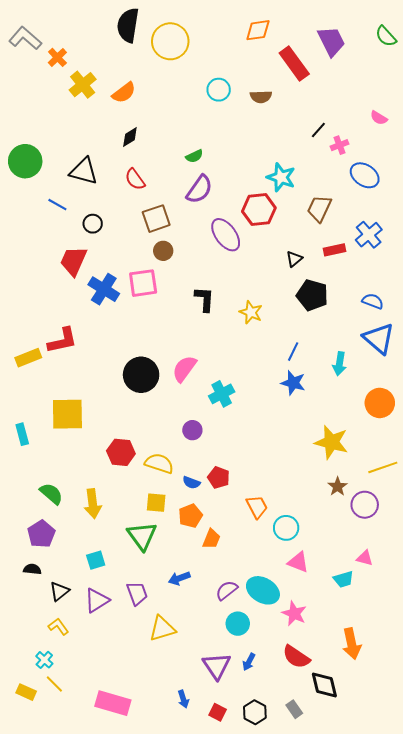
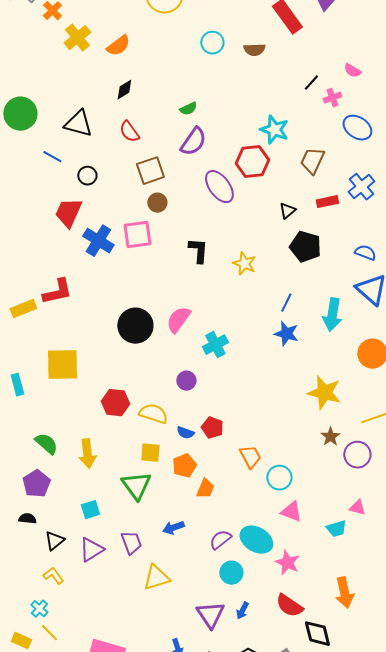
pink semicircle: (379, 118) -> (352, 71), moved
cyan arrow: (339, 364) -> (332, 315), size x1.4

